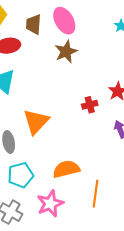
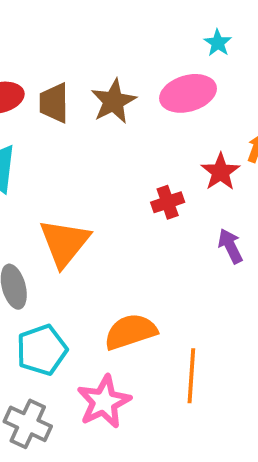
pink ellipse: (64, 21) -> (188, 93), moved, turned -72
brown trapezoid: (33, 24) -> (54, 103), moved

